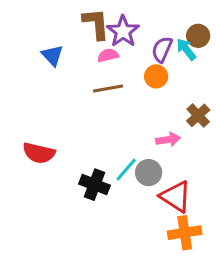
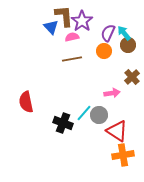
brown circle: (198, 36) -> (128, 45), moved
blue triangle: (52, 55) -> (51, 27), moved
red semicircle: (39, 153) -> (26, 102), turned 65

